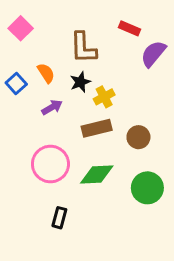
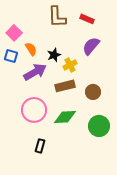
pink square: (21, 28) -> (14, 33), moved
brown L-shape: (83, 48) -> (57, 17), moved
purple semicircle: (153, 54) -> (91, 46), moved
blue square: (16, 83) -> (11, 56), turned -32
purple arrow: (52, 107) -> (35, 72), size x1.6

